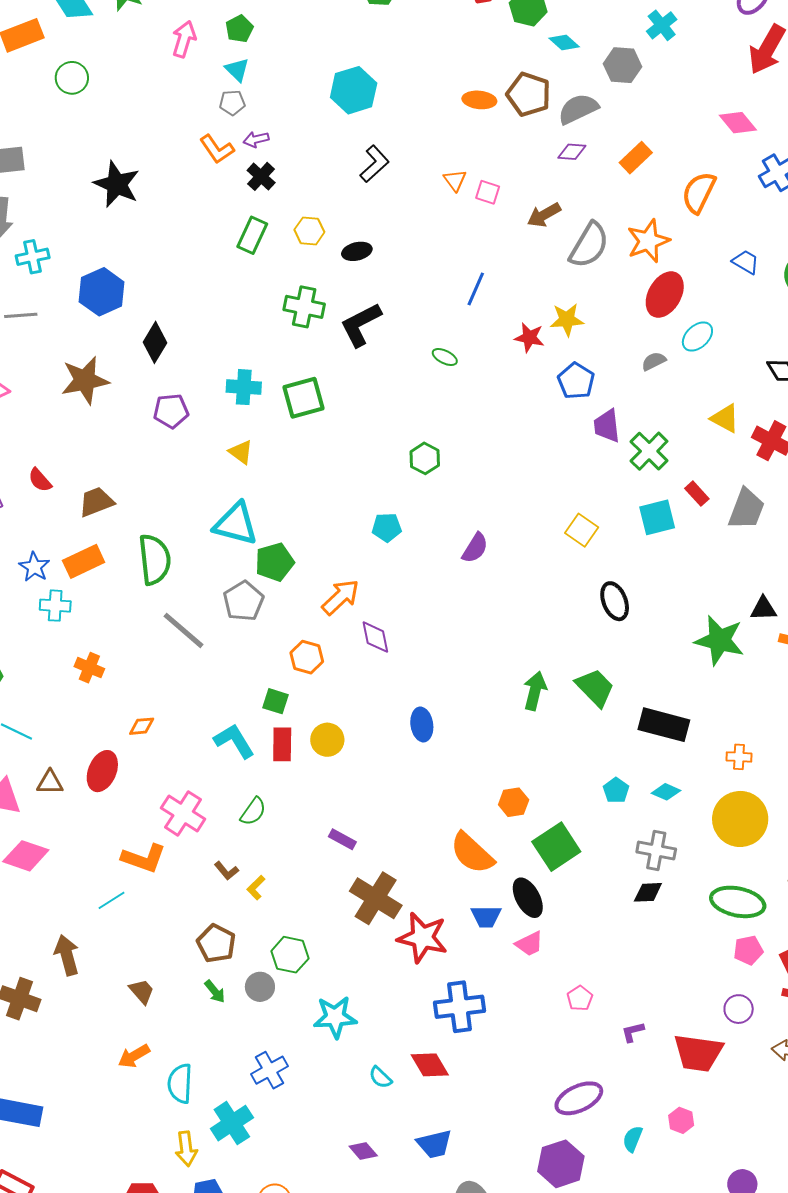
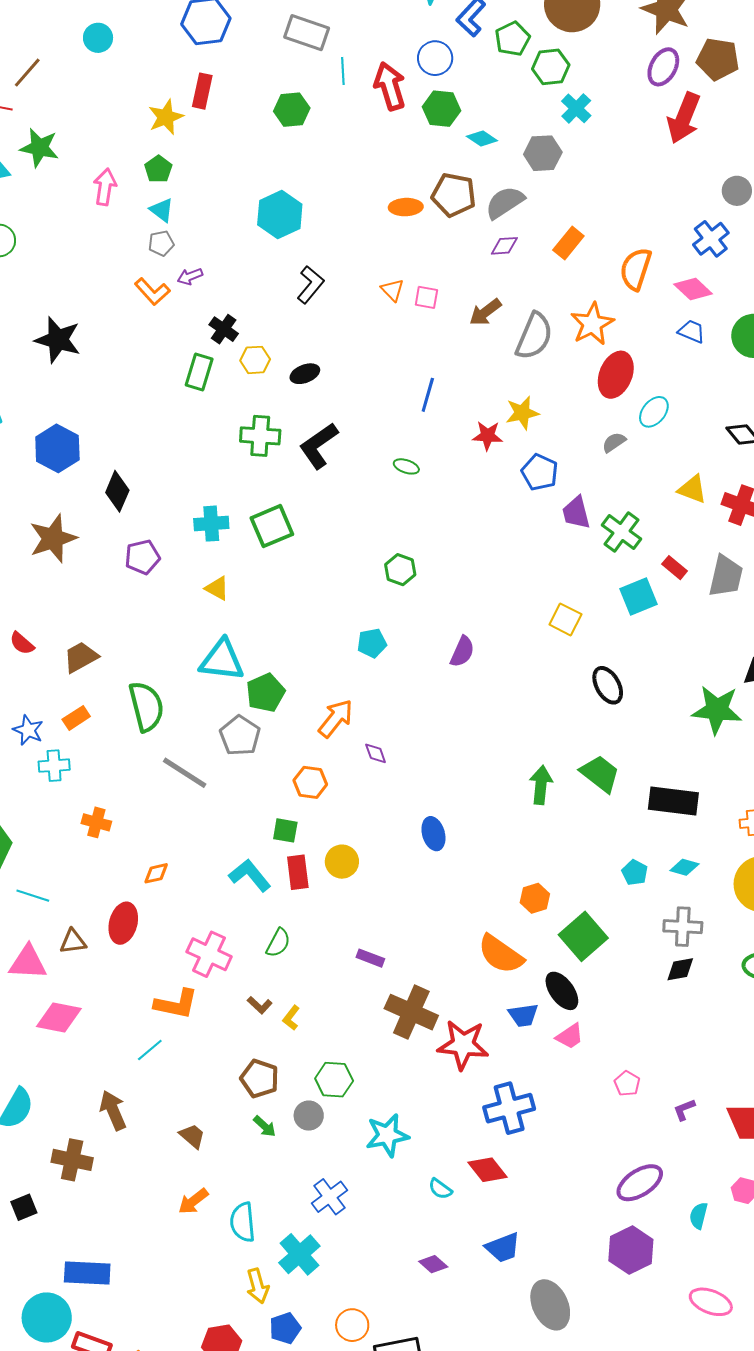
pink diamond: (738, 123) -> (693, 289), moved
black cross: (261, 176) -> (224, 329), moved
orange rectangle: (84, 561) -> (76, 718), size x0.7
purple diamond: (375, 637) -> (376, 753), size x0.7

